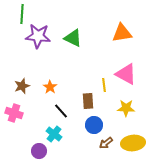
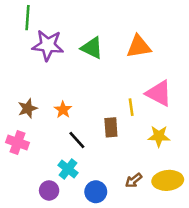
orange triangle: (122, 33) -> (139, 47), moved
blue circle: (94, 125) -> (96, 192), moved

